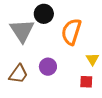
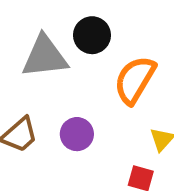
gray triangle: (22, 31) -> (45, 57), turned 44

